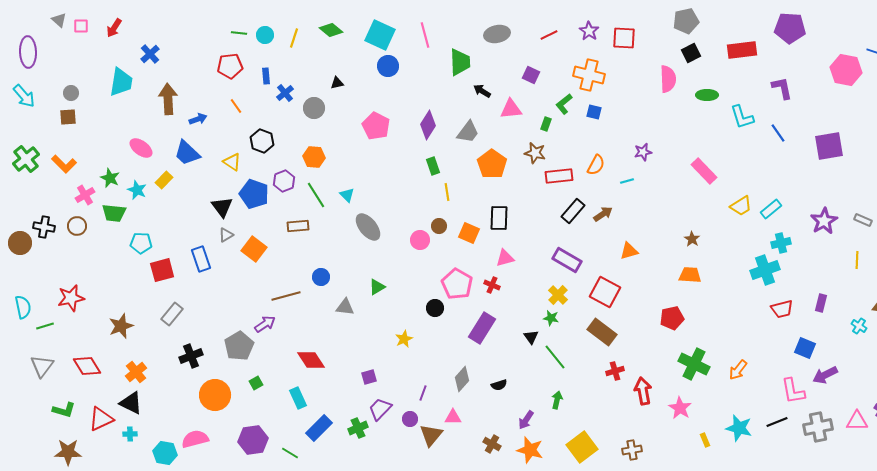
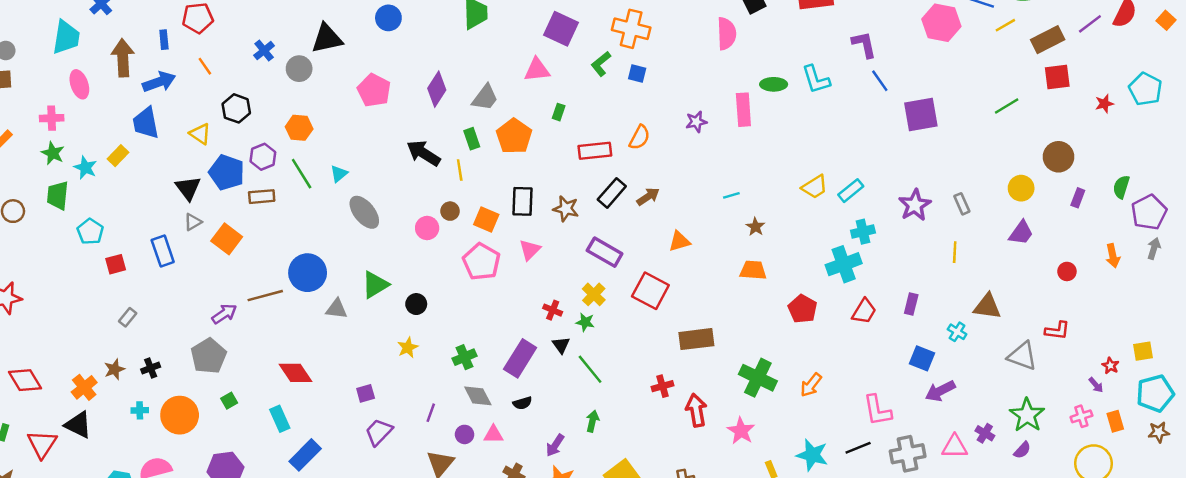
purple square: (531, 75) -> (561, 29), size x1.6
blue rectangle: (266, 76) -> (164, 40), moved
black triangle: (337, 83) -> (327, 38), size x2.0
black arrow: (482, 91) -> (423, 153), moved, size x1.6
green ellipse: (707, 95) -> (774, 84), moved
blue arrow: (198, 119) -> (159, 82), size x1.5
green rectangle: (546, 124) -> (559, 112), moved
blue line: (778, 133) -> (880, 81), moved
pink ellipse: (141, 148) -> (79, 84), moved, turned 35
blue trapezoid: (187, 153) -> (146, 123), turned 36
brown star: (535, 153) -> (566, 209), moved
green rectangle: (433, 166) -> (472, 139), moved
pink rectangle: (704, 171) -> (743, 110), moved, turned 40
cyan line: (627, 181) -> (731, 195), moved
pink cross: (85, 195) -> (52, 118), moved, turned 30
cyan triangle: (347, 195) -> (339, 174), turned 35
green trapezoid: (114, 213) -> (58, 195), turned 90
gray rectangle: (863, 220) -> (962, 204), turned 42
brown rectangle: (298, 226) -> (262, 197), moved
cyan pentagon: (141, 243) -> (90, 232), turned 30
pink triangle: (505, 258) -> (530, 250), turned -30
red square: (162, 270) -> (116, 264), size x0.7
blue circle: (321, 277) -> (308, 273), size x1.8
pink pentagon: (457, 284) -> (481, 262), moved
red cross: (492, 285) -> (553, 310), moved
green triangle: (377, 287) -> (375, 285), size x1.4
black circle: (435, 308) -> (416, 304), moved
red trapezoid: (782, 309) -> (864, 311), turned -45
gray rectangle: (172, 314) -> (128, 317), size x0.7
red pentagon: (672, 318) -> (803, 309), moved, turned -30
purple arrow: (265, 324) -> (224, 314), moved
brown star: (121, 326) -> (114, 369), moved, size x0.7
purple rectangle: (482, 328) -> (520, 358), moved
brown rectangle: (602, 332) -> (696, 339), moved, turned -44
blue square: (805, 348) -> (922, 358), moved
black cross: (191, 356) -> (151, 368), size x0.7
purple arrow: (825, 375) -> (940, 391), moved
gray diamond: (462, 379) -> (478, 396), turned -70
pink triangle: (453, 417) -> (493, 434), moved
red triangle: (101, 419) -> (42, 444), turned -32
purple circle: (410, 419) -> (465, 434), moved
green cross: (358, 428) -> (465, 357), moved
cyan cross: (130, 434) -> (140, 410), moved

